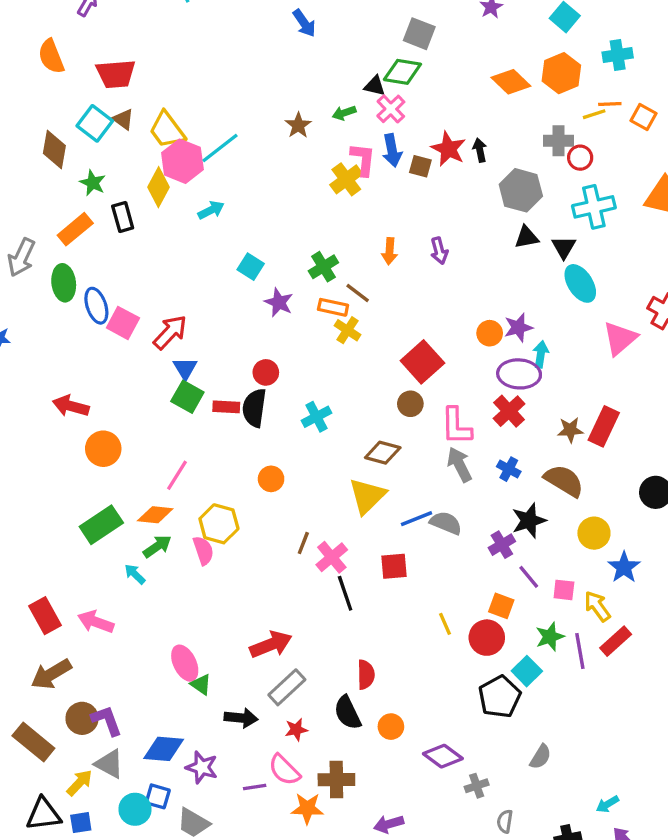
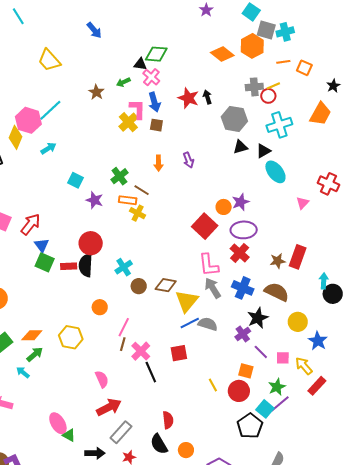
gray square: (419, 34) -> (266, 30), moved
yellow line: (594, 114) -> (273, 86), moved
yellow trapezoid: (167, 130) -> (49, 60), moved
brown square: (420, 166) -> (156, 125), moved
black triangle: (564, 247) -> (263, 151), turned 35
pink triangle: (620, 338) -> (303, 203), size x0.6
cyan arrow: (541, 354) -> (324, 281), moved
red square: (422, 362) -> (205, 226), moved
red circle: (266, 372) -> (91, 243), size x1.5
brown circle: (410, 404) -> (139, 286), moved
blue cross: (509, 469) -> (243, 288), size x1.5
pink line: (177, 475) -> (124, 327), moved
yellow triangle: (367, 496) -> (187, 301), moved
pink semicircle: (203, 551) -> (102, 379), moved
purple line: (580, 651) -> (280, 404), moved, turned 65

